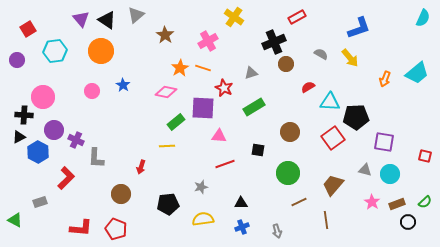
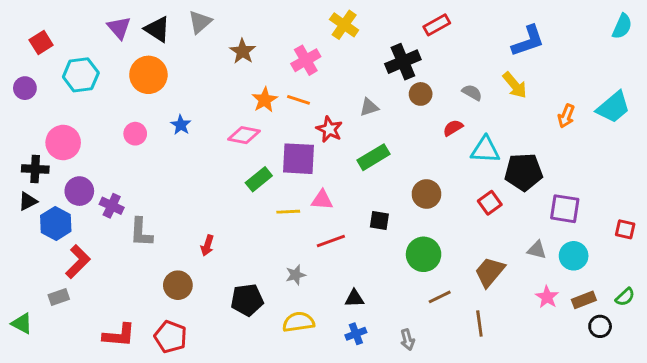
gray semicircle: (321, 54) -> (472, 93), moved
red square: (333, 138) -> (490, 203), size x0.7
yellow line: (167, 146) -> (288, 212), moved
red L-shape: (66, 178) -> (78, 262), moved

